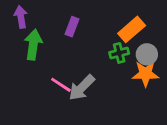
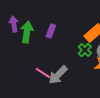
green arrow: (33, 45) -> (27, 32), moved
green cross: (119, 53) -> (85, 50), turned -32

